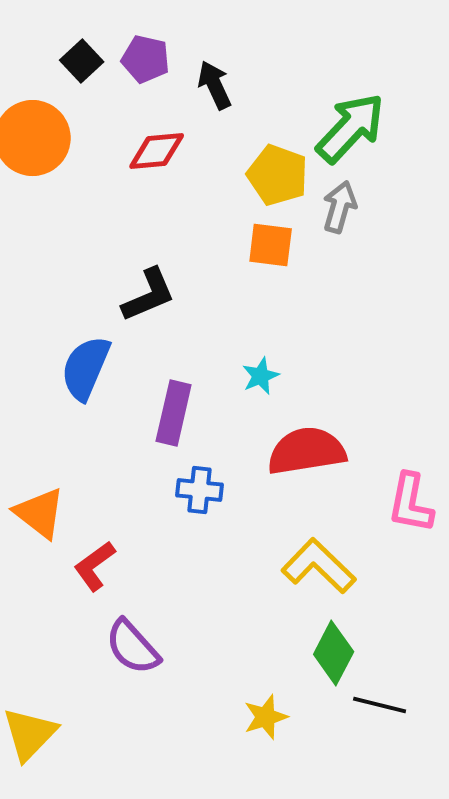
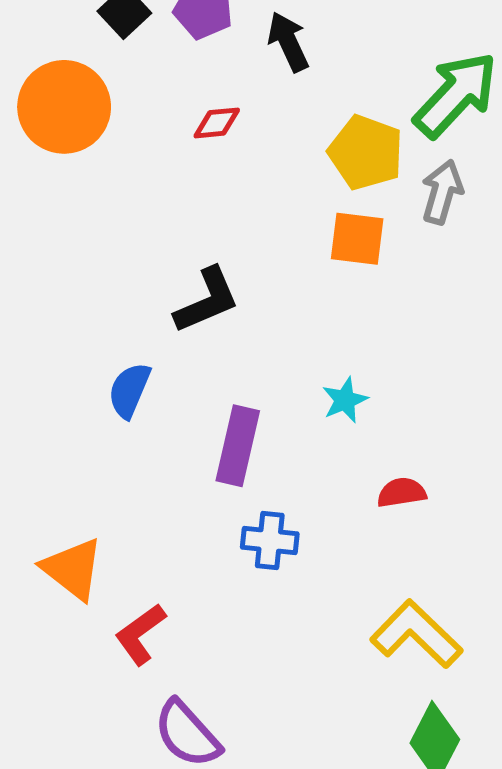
red diamond: (157, 151) -> (217, 123), size x0.7
blue semicircle: (86, 368) -> (129, 390), size x0.7
red semicircle: (307, 451) -> (402, 492), size x0.5

